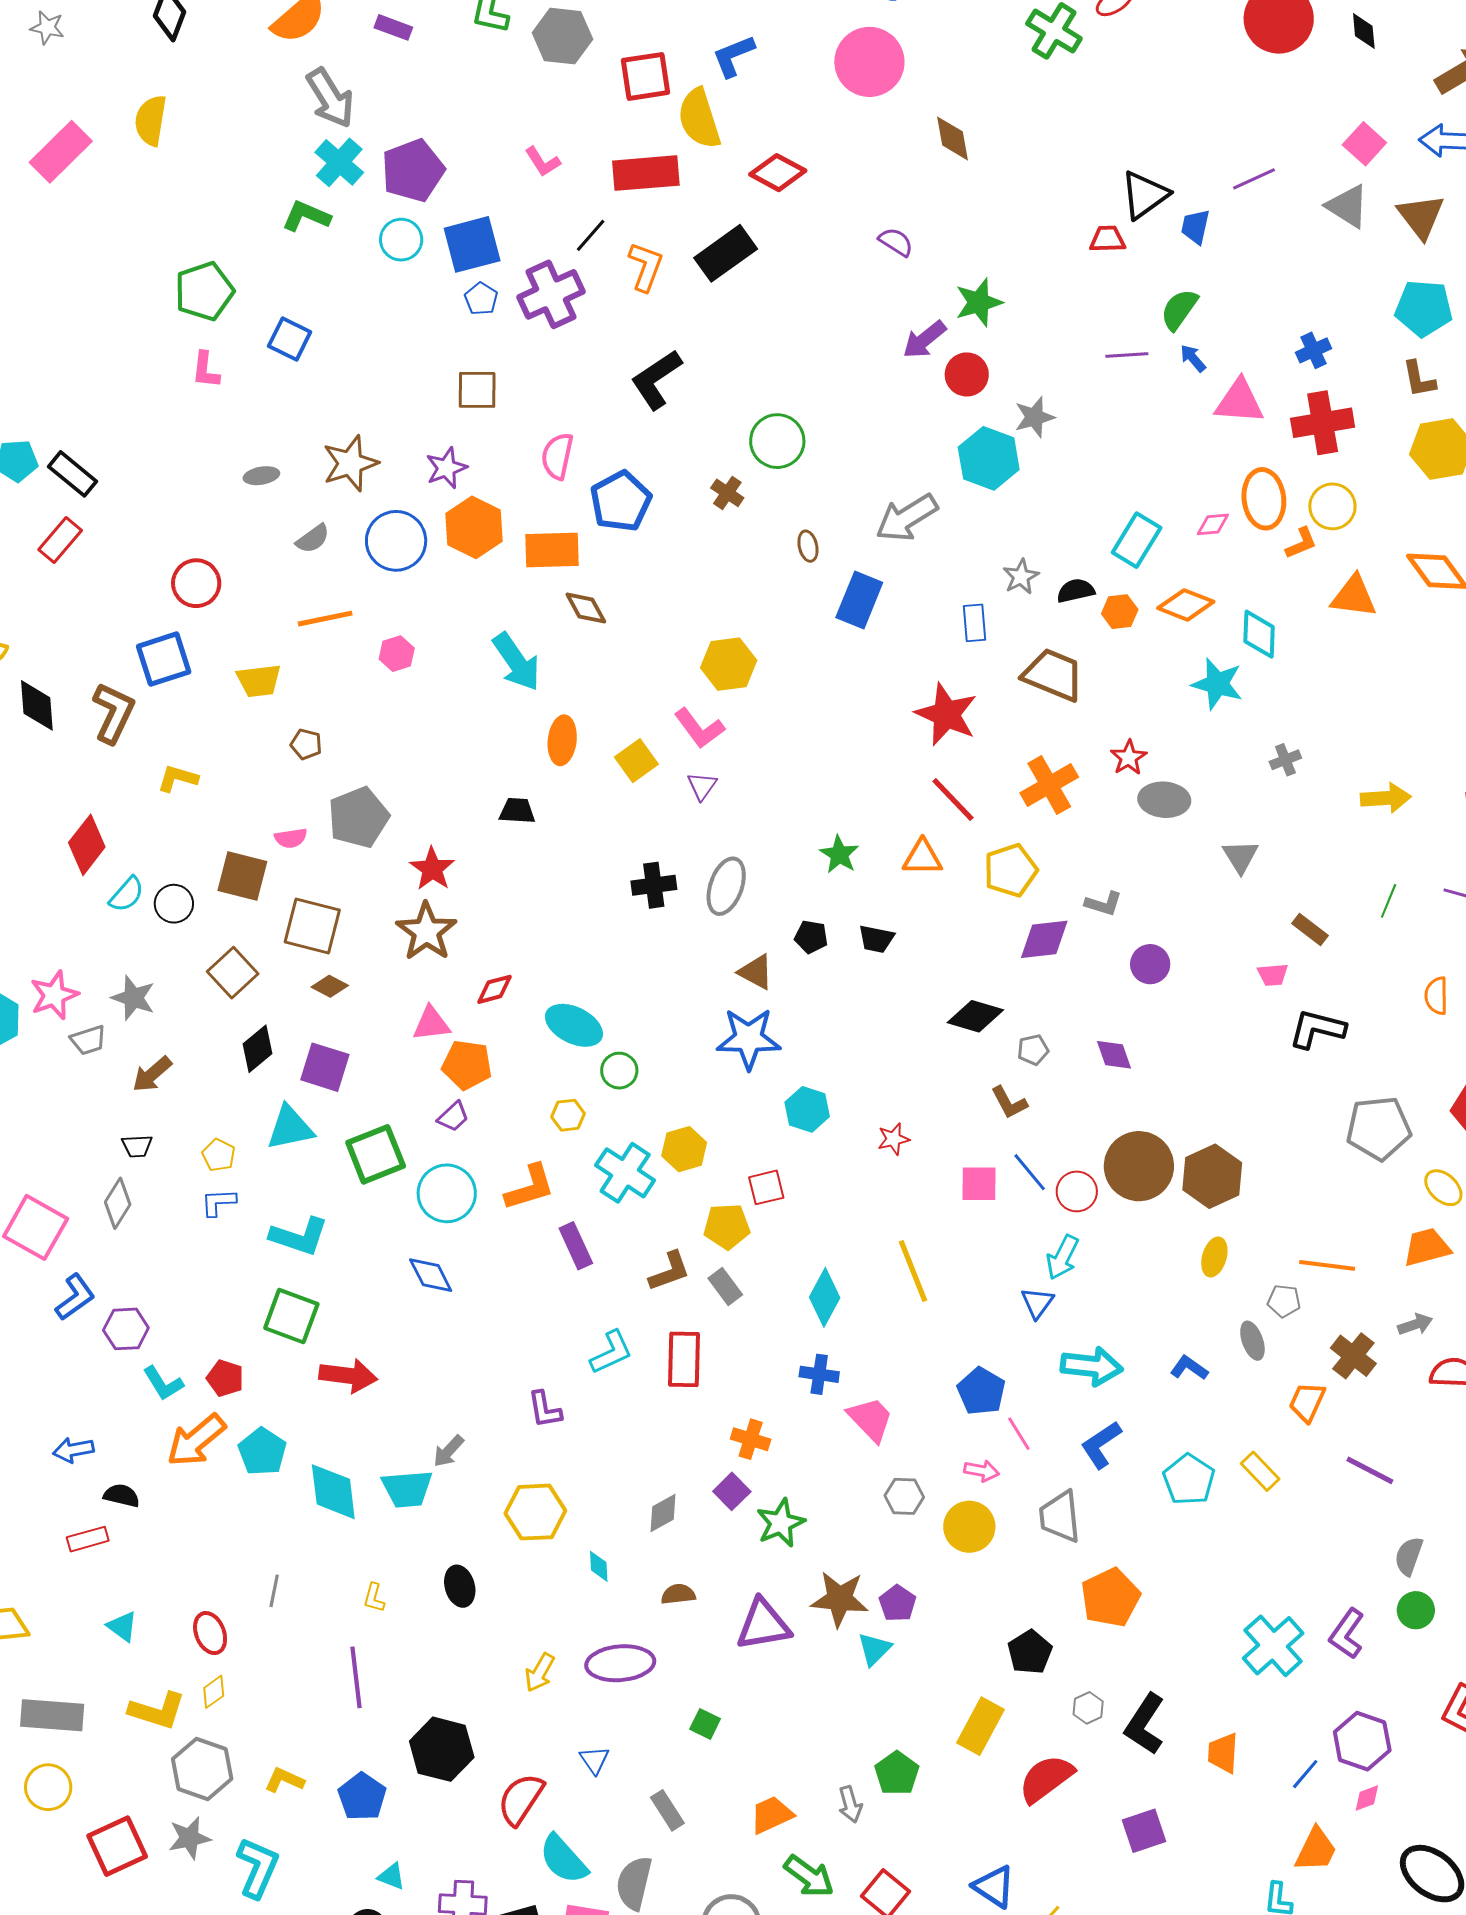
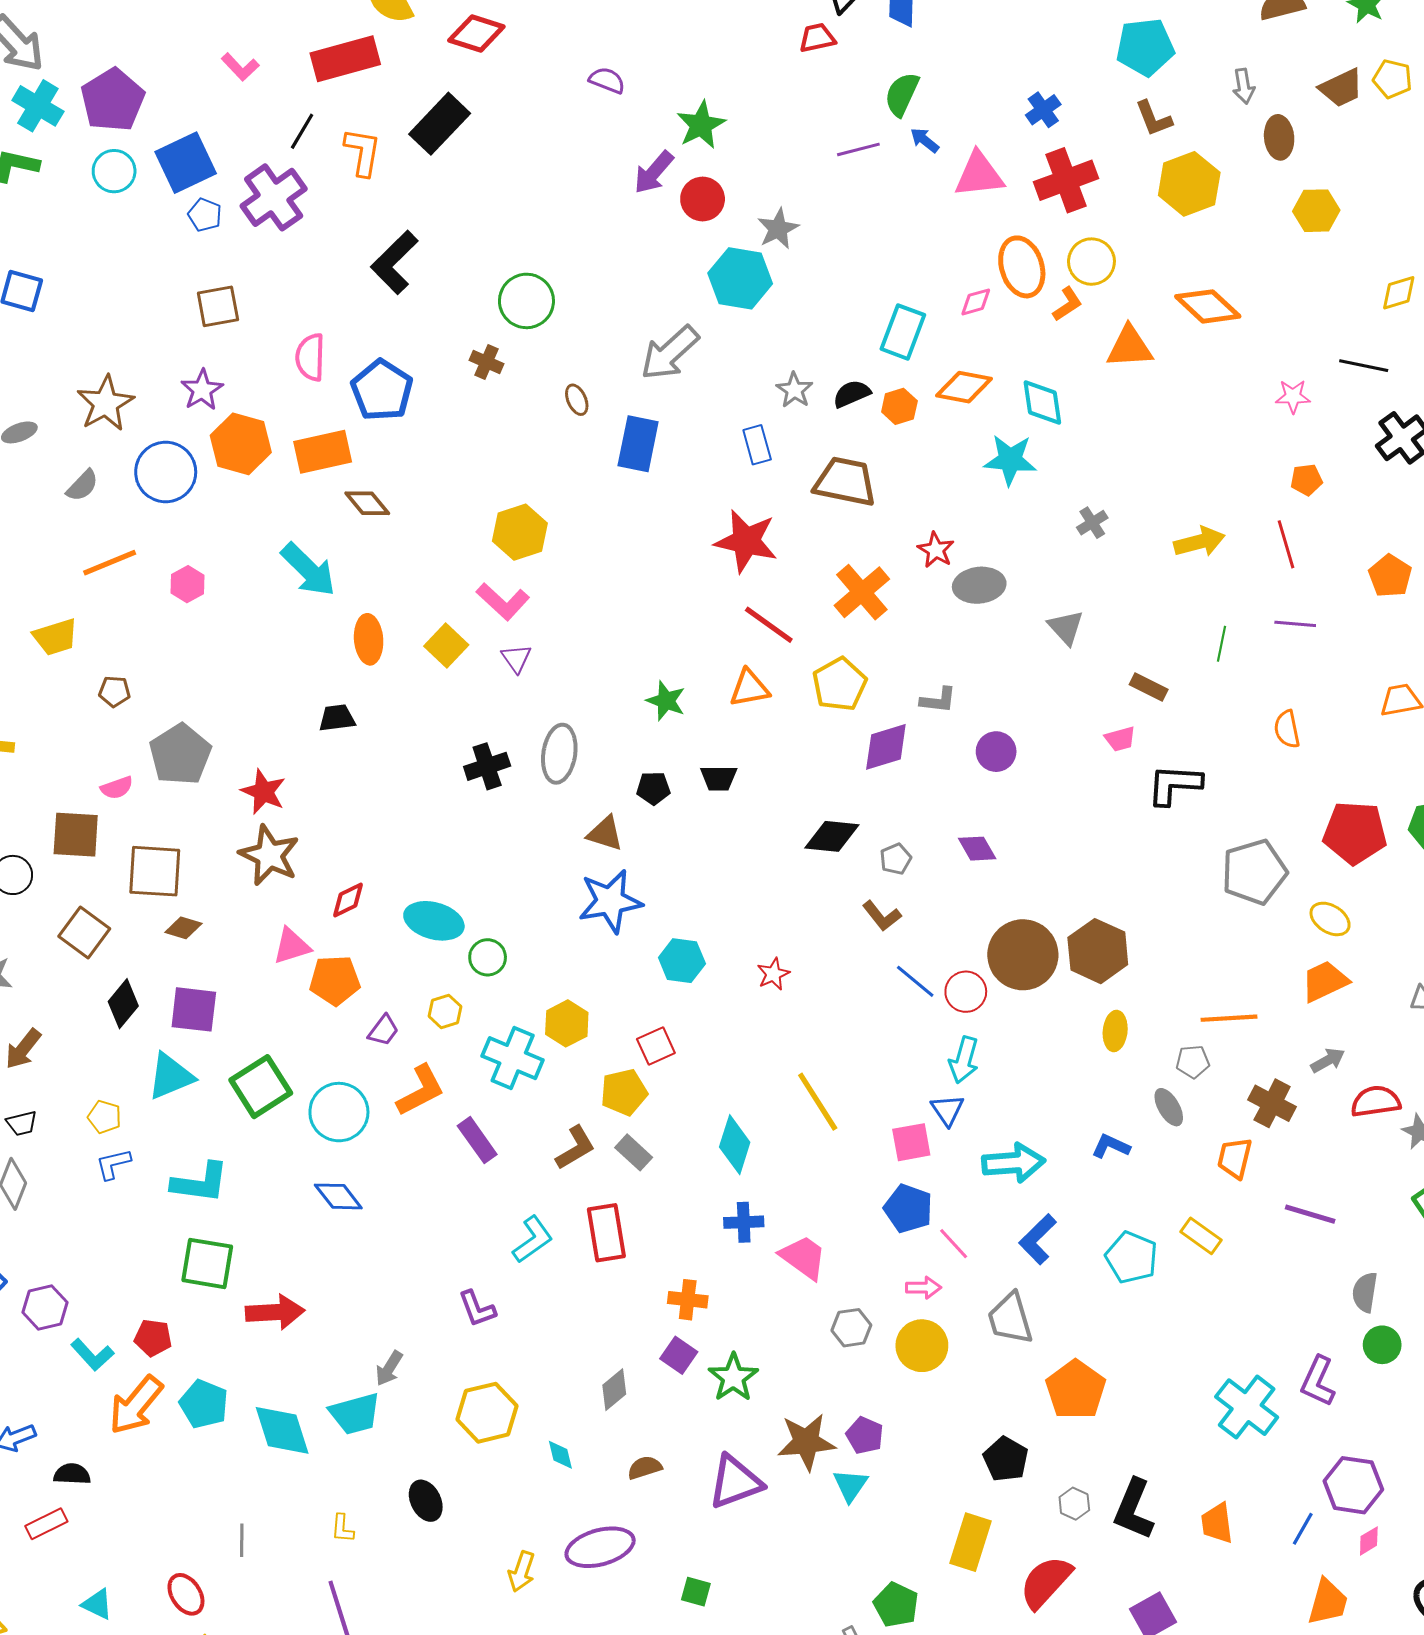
purple trapezoid: (453, 1117) -> (383, 1030), moved
pink square: (979, 1184) -> (911, 1142), moved

